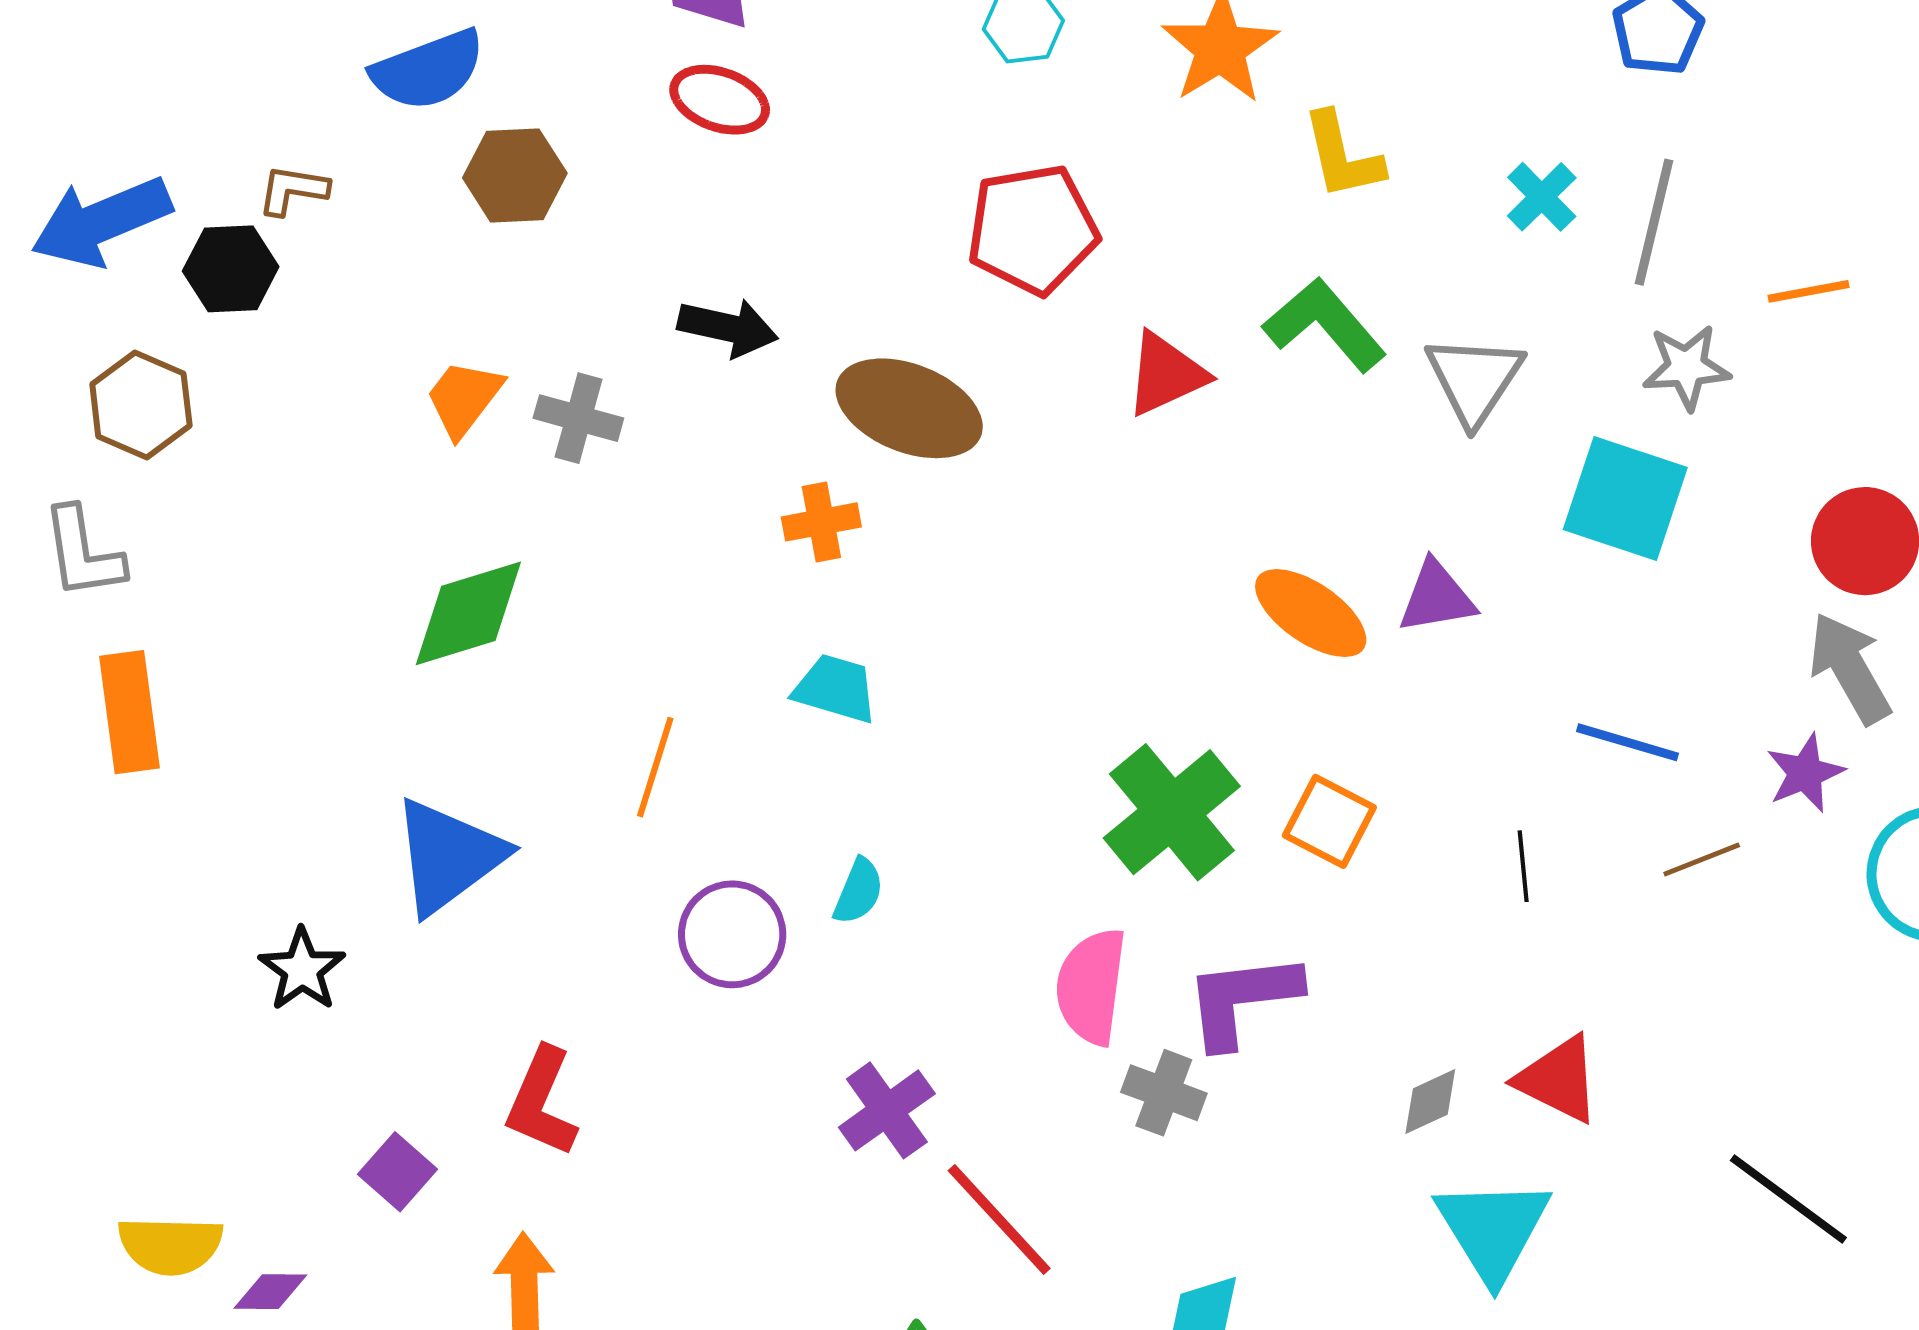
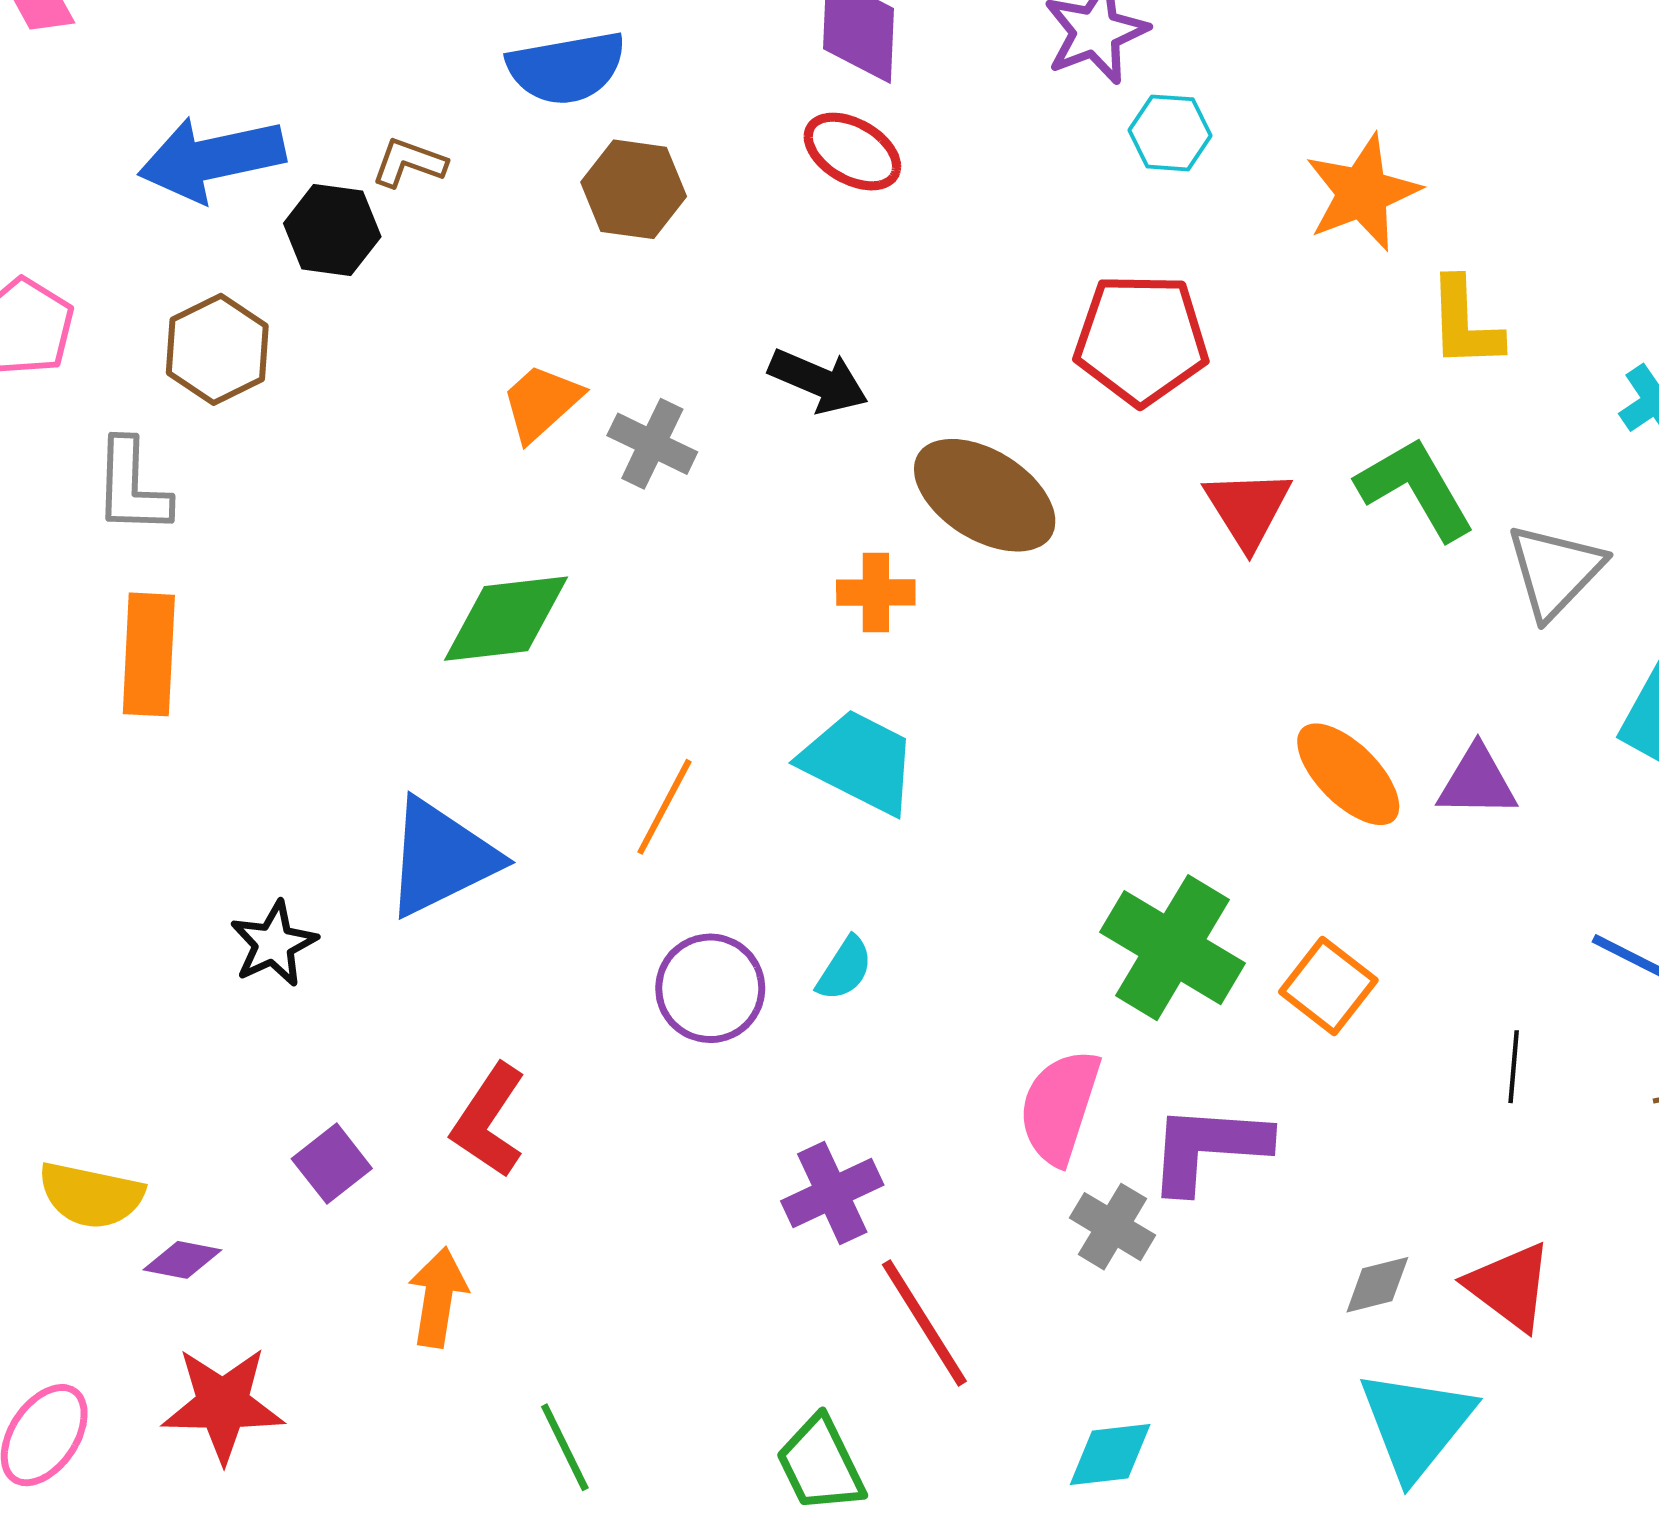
red triangle: (1166, 374) -> (1248, 509), turned -48
cyan trapezoid: (836, 689) -> (859, 762), size x1.4
green cross: (1172, 812) -> (1172, 948), turned -30

